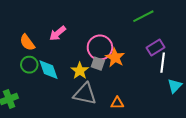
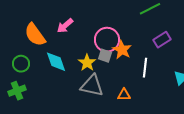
orange semicircle: (27, 42) -> (35, 35), size x1.4
white line: (163, 63) -> (145, 68), moved
green circle: (29, 65) -> (21, 64), moved

